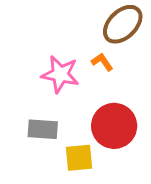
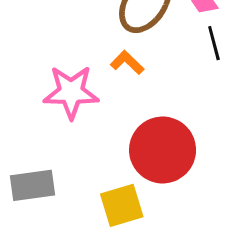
gray rectangle: (43, 129) -> (32, 185), moved

